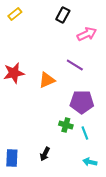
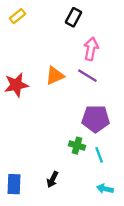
pink arrow: (87, 34) -> (91, 49), moved, turned -54
orange triangle: (47, 80) -> (55, 76), moved

